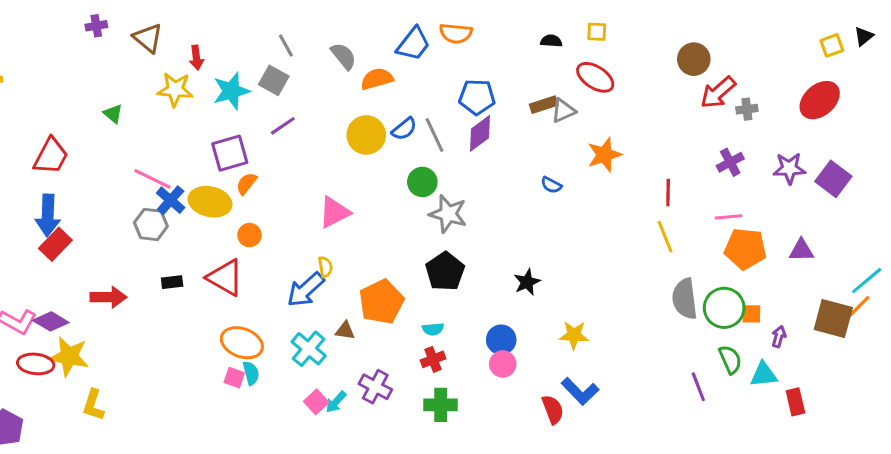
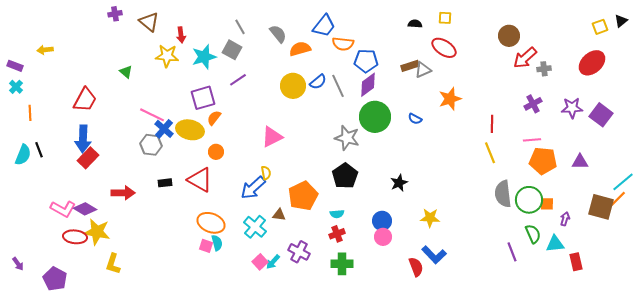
orange semicircle: (456, 33) -> (343, 44), moved
green circle: (422, 182) -> (375, 117), moved, size x1.6

